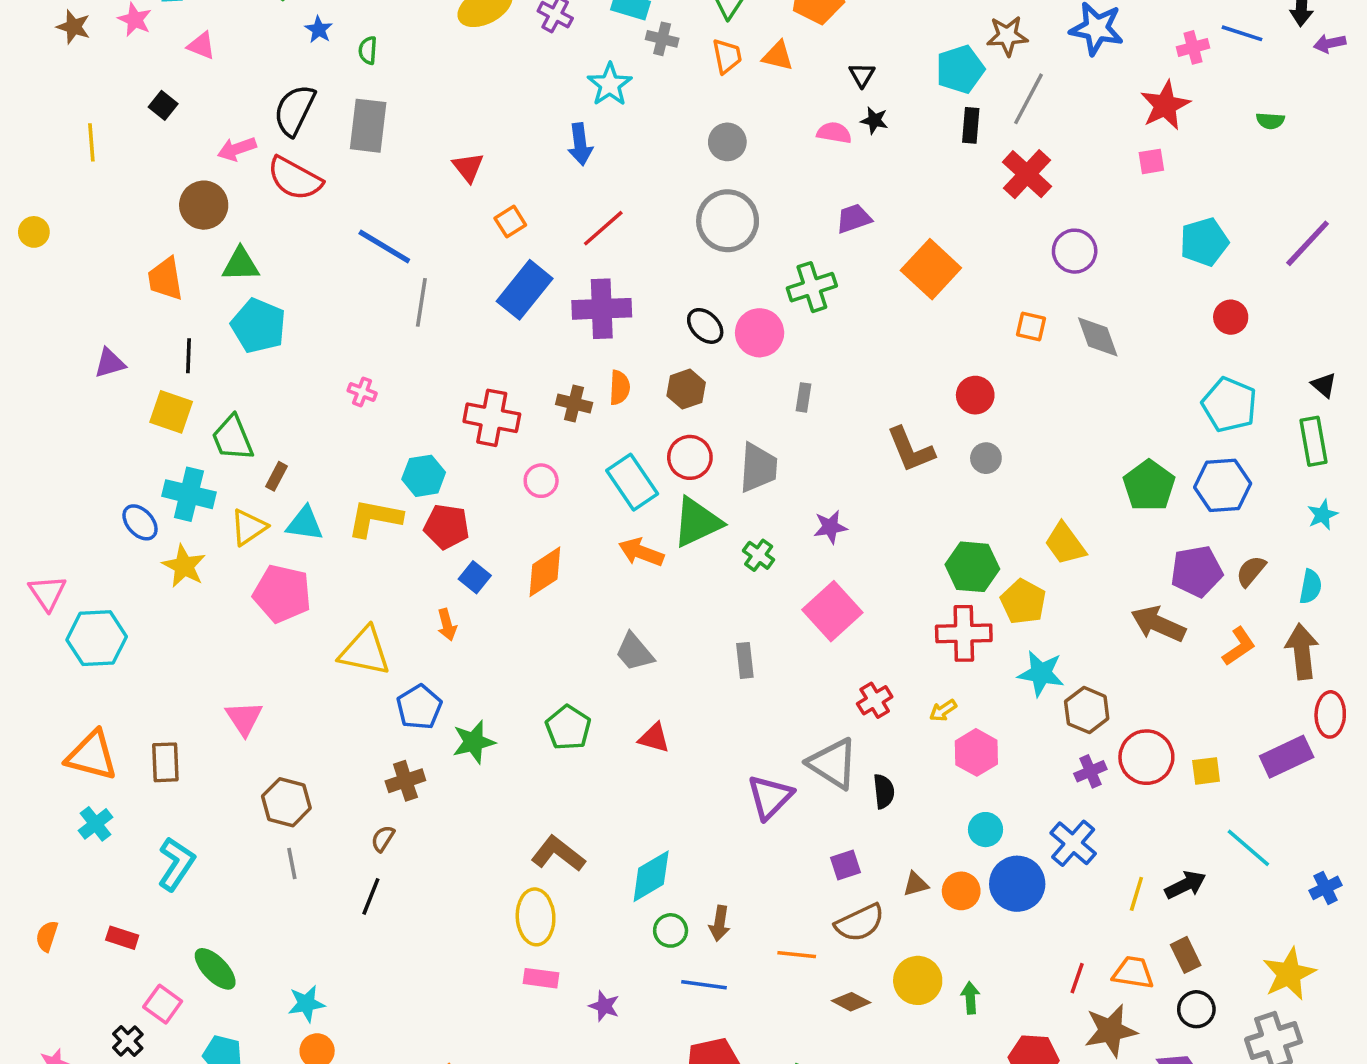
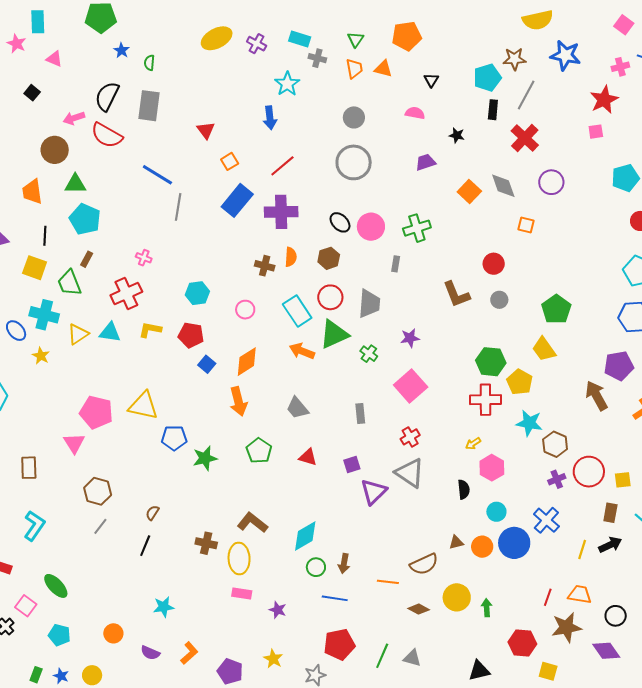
black star: (874, 120) -> (457, 135), moved
orange square: (931, 269) -> (469, 191), size x0.7
green cross: (812, 287) -> (417, 228), moved
gray diamond: (1098, 337) -> (503, 186), moved
red cross: (492, 418) -> (126, 294), moved, turned -36
brown rectangle: (276, 476) -> (87, 259), moved
cyan hexagon: (424, 476) -> (197, 293), moved
green pentagon: (1149, 486) -> (556, 309), moved
yellow L-shape: (375, 518) -> (150, 330), size x0.7
yellow star: (184, 566) -> (41, 356), size x0.7
pink pentagon: (282, 594) -> (96, 412), moved
brown arrow: (1158, 624) -> (596, 396), turned 36
orange arrow: (447, 625) -> (238, 401), moved, size x1.6
red cross: (875, 700) -> (410, 437), moved
blue pentagon: (419, 707) -> (174, 438), turned 30
brown cross: (405, 781) -> (206, 543), moved, turned 30
black semicircle: (884, 791) -> (464, 489), moved
gray line: (292, 863) -> (100, 526), turned 48
purple square: (845, 865) -> (352, 464), moved
brown rectangle: (1186, 955) -> (610, 513), moved, turned 36
cyan star: (306, 1004) -> (164, 607), moved

